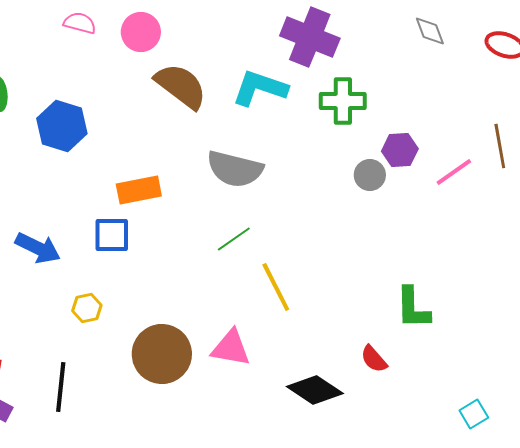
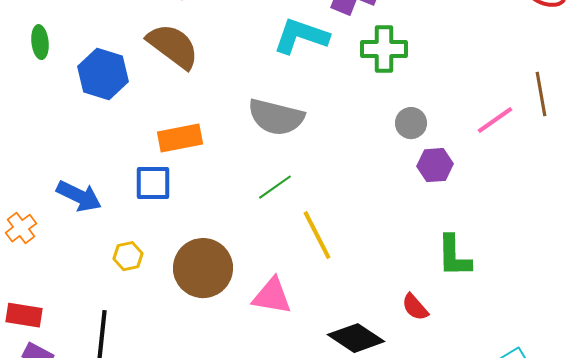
brown semicircle: (181, 86) -> (173, 46), moved
purple hexagon: (400, 150) -> (435, 165), moved
brown circle: (162, 354) -> (203, 268), moved

